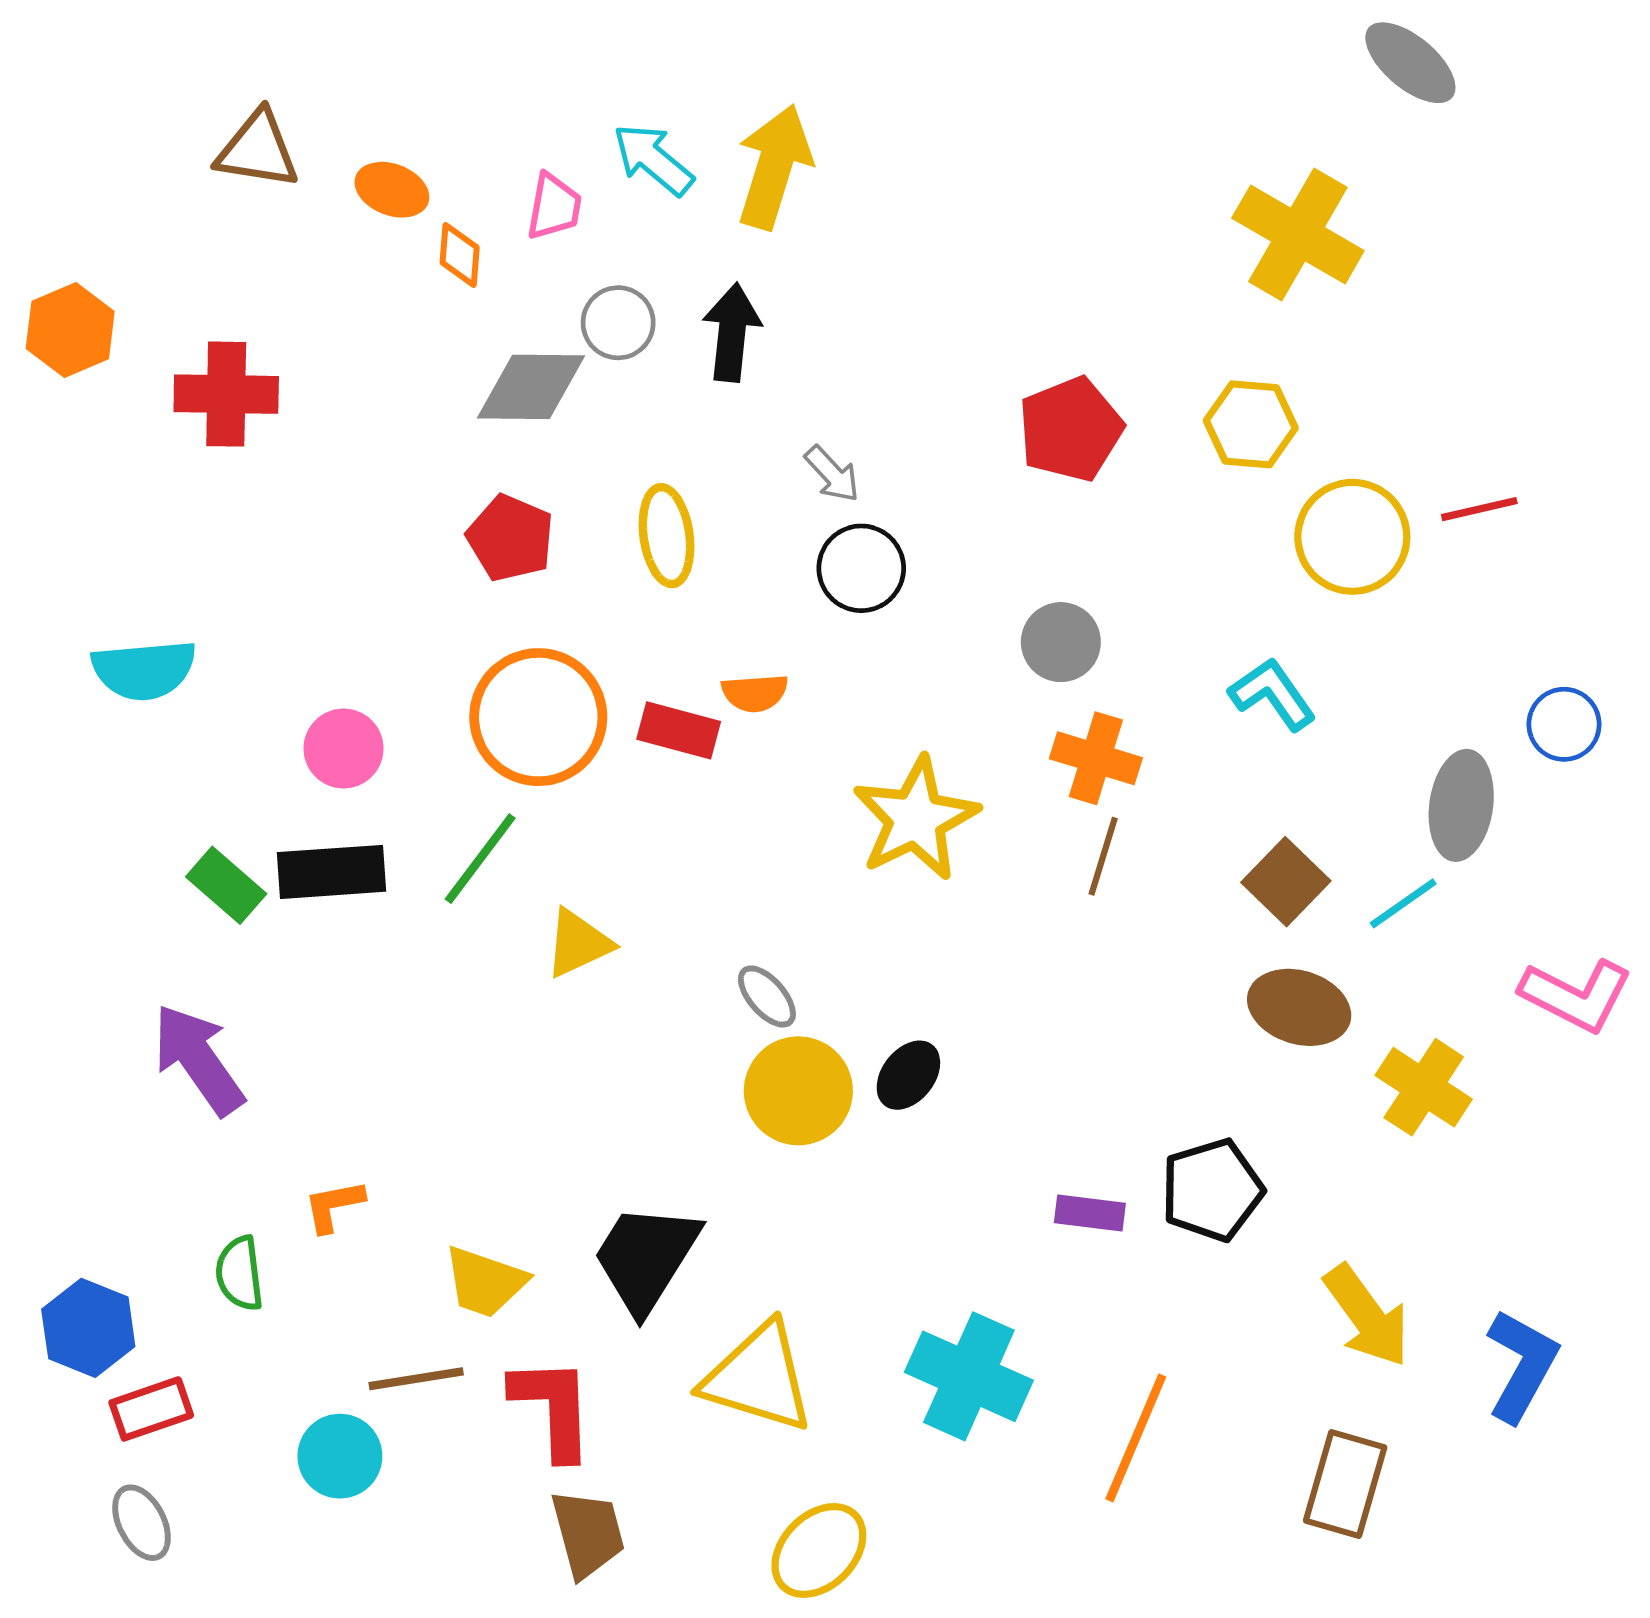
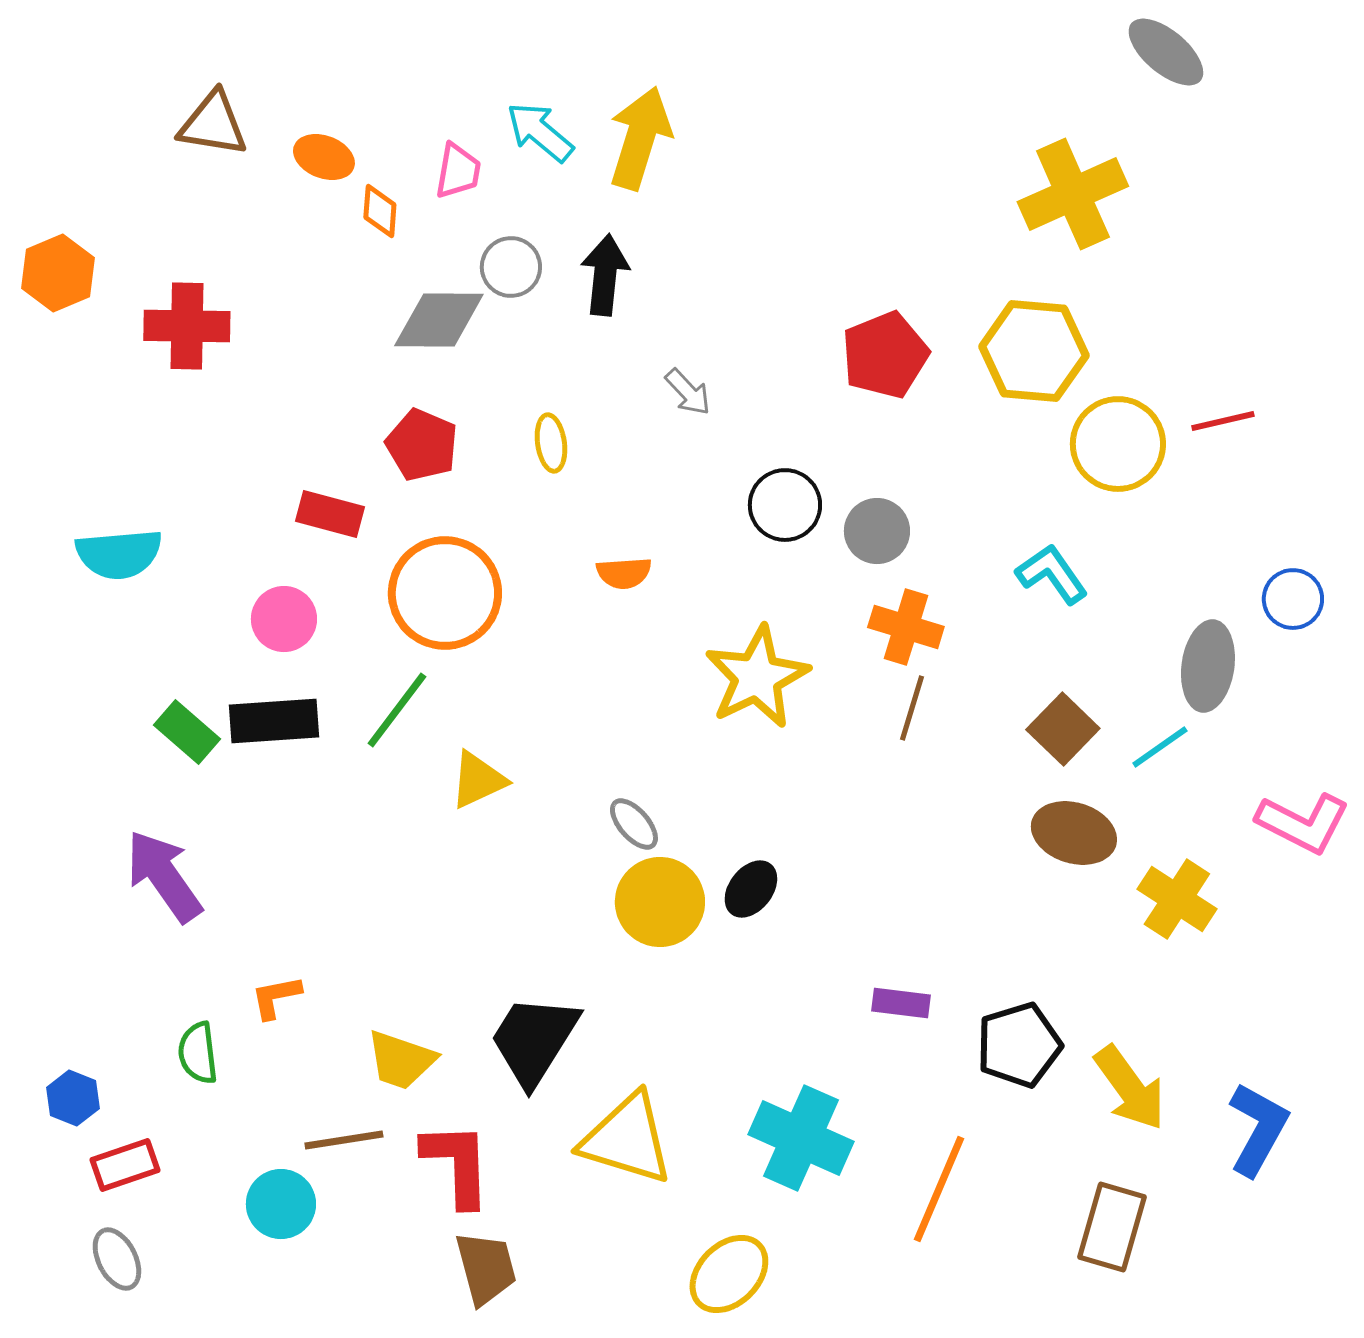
yellow cross: (1298, 234) -> (1073, 194), turned 36
yellow hexagon: (1251, 424) -> (1034, 351), size x1.4
yellow ellipse: (666, 536) -> (551, 443), size x0.7
black circle: (861, 568) -> (785, 505), moved
red rectangle: (679, 730) -> (330, 514), moved
black pentagon: (1212, 1190) -> (1019, 1045), moved
blue hexagon: (88, 1328) -> (73, 1098), size x0.7
yellow ellipse: (819, 1550) -> (729, 1274), moved

